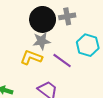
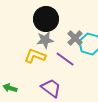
gray cross: (67, 16) -> (75, 38), moved, turned -35

